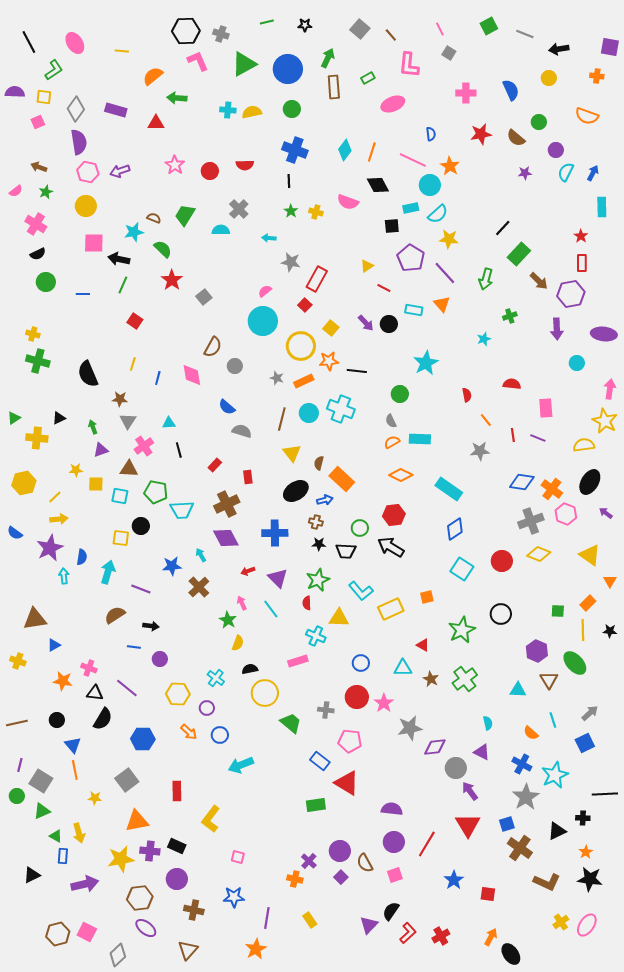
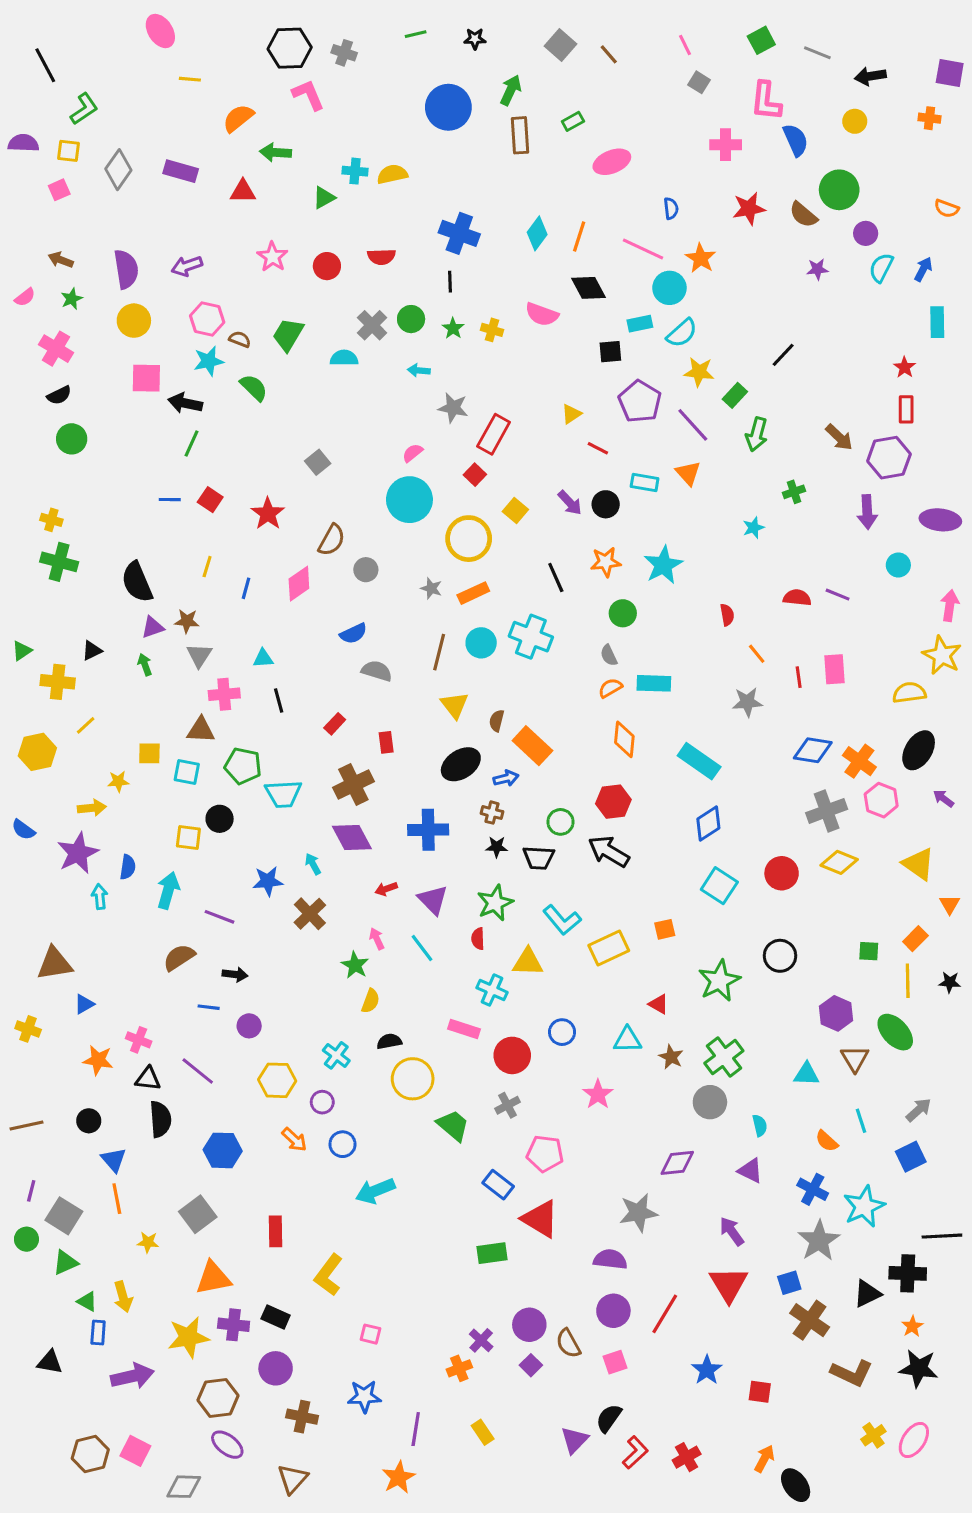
pink ellipse: (75, 43) -> (160, 31), moved
green triangle: (244, 64) -> (324, 198), moved, size x0.6
pink L-shape: (409, 65) -> (766, 101), moved
green circle: (292, 109) -> (411, 319), moved
orange semicircle: (587, 116) -> (947, 208), moved, size x0.7
green circle: (539, 122) -> (839, 190), size x1.6
purple semicircle: (79, 142) -> (126, 269), moved
pink hexagon: (88, 172) -> (207, 319), moved
green rectangle: (519, 254) -> (735, 395), moved, size x0.7
red star: (172, 280) -> (268, 514), moved
blue line: (83, 294) -> (170, 500), moved
orange star: (329, 361) -> (606, 562), moved
black line: (357, 371) -> (556, 577), turned 60
pink diamond: (192, 375) -> (299, 584), turned 65
blue semicircle: (227, 407) -> (353, 634), turned -66
pink rectangle: (546, 408) -> (834, 669), moved
purple line: (538, 438) -> (838, 595), moved
pink cross: (144, 446) -> (224, 694), turned 30
purple triangle: (101, 450) -> (153, 627), moved
yellow star: (76, 470) -> (118, 781), moved
orange diamond: (401, 475) -> (624, 739), turned 70
yellow line: (55, 497) -> (86, 725), moved
pink rectangle: (298, 661) -> (464, 1029), turned 36
red circle: (357, 697) -> (512, 1055), moved
gray cross: (326, 710) -> (508, 1105), turned -35
black semicircle: (103, 719) -> (160, 1119), turned -35
gray star: (410, 728) -> (638, 1213), moved
gray circle: (456, 768) -> (710, 1102), moved
black cross: (583, 818) -> (908, 1273), size x1.6
black triangle: (32, 875) -> (50, 1362), turned 36
orange cross: (295, 879) -> (459, 1368), turned -35
gray diamond: (118, 955) -> (184, 1487), turned 45

